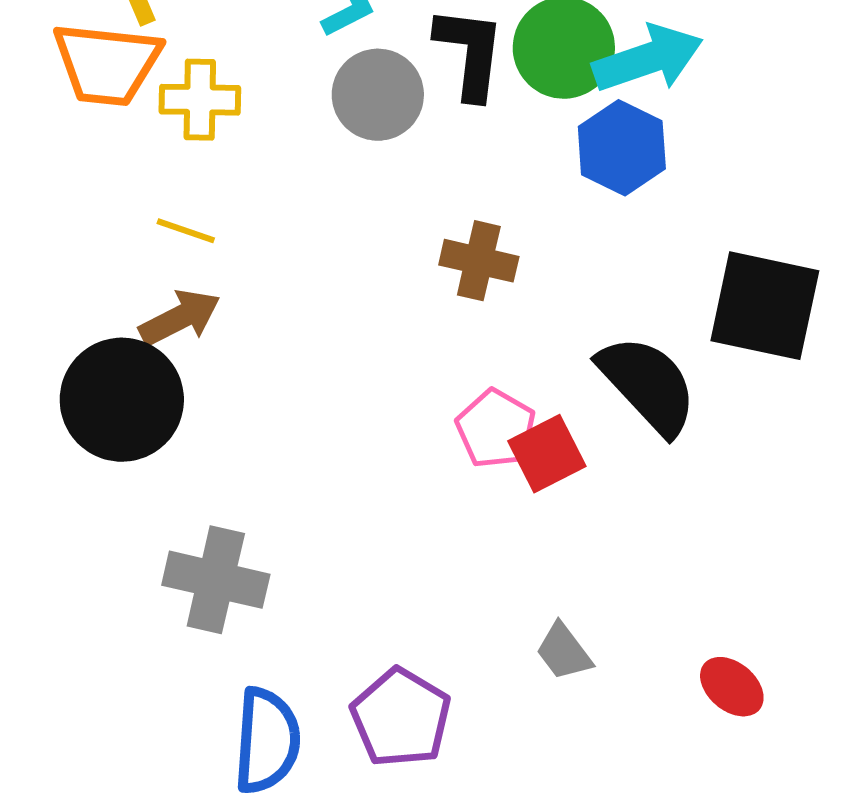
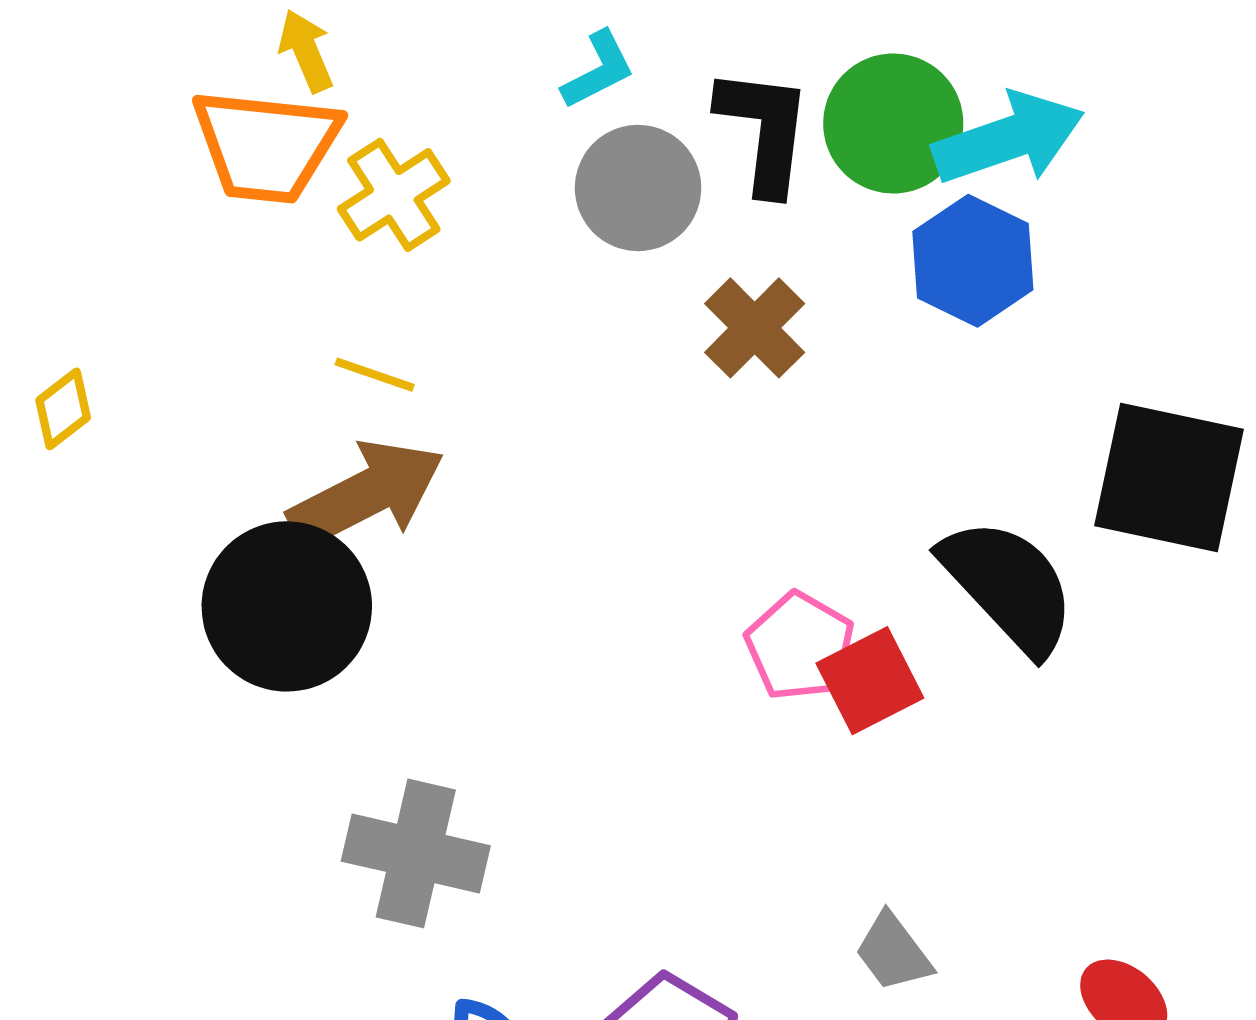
yellow cross: (200, 100) -> (394, 195), turned -34
brown cross: (479, 261) -> (755, 328), moved, turned 32
brown arrow: (180, 318) -> (366, 494), size x1.4

